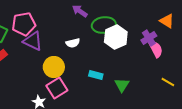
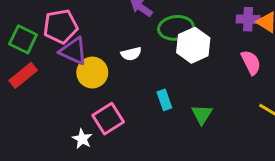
purple cross: (149, 38) -> (248, 19), moved, turned 35
yellow circle: (54, 67) -> (92, 73), moved
cyan rectangle: (96, 75) -> (164, 100), turned 56

